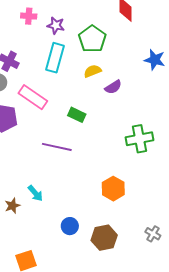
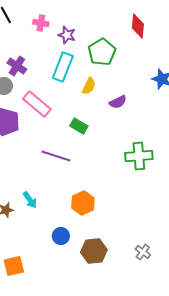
yellow semicircle: (92, 71) -> (89, 86), moved, turned 132
orange hexagon: (113, 189) -> (83, 203), moved

